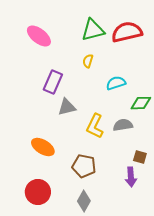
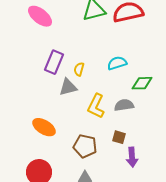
yellow semicircle: (88, 61) -> (79, 69), moved
brown square: (140, 157) -> (119, 137), moved

